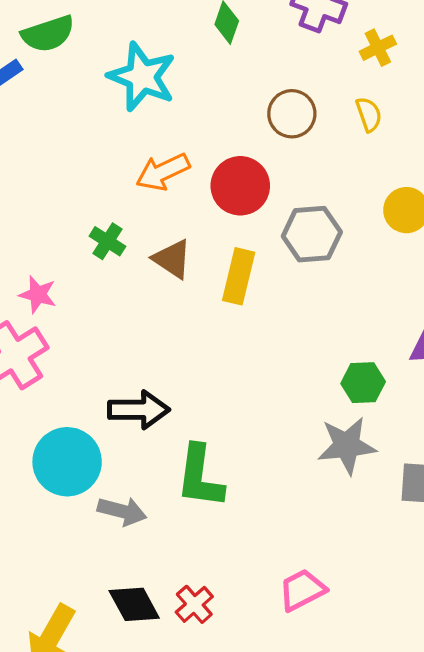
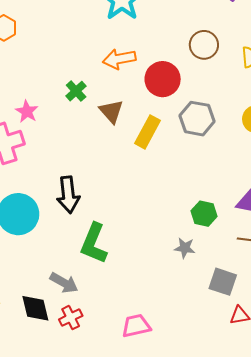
black arrow: (139, 410) -> (68, 195), turned 69
gray star: (347, 446) -> (185, 248), size x0.6
gray arrow: (122, 511) -> (64, 283), moved

